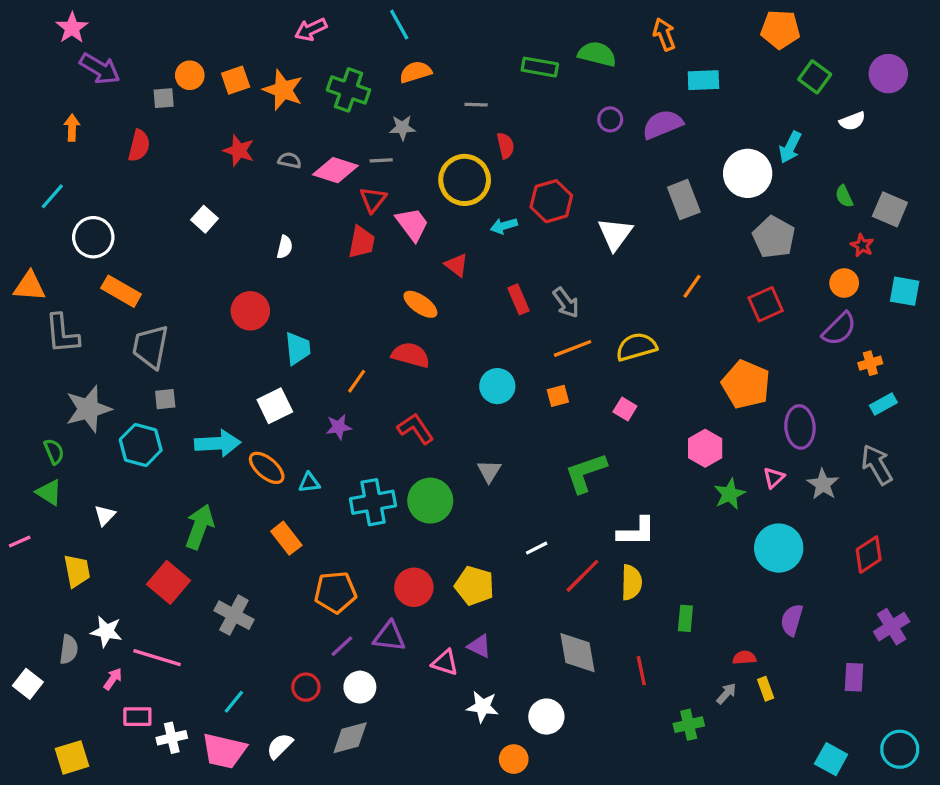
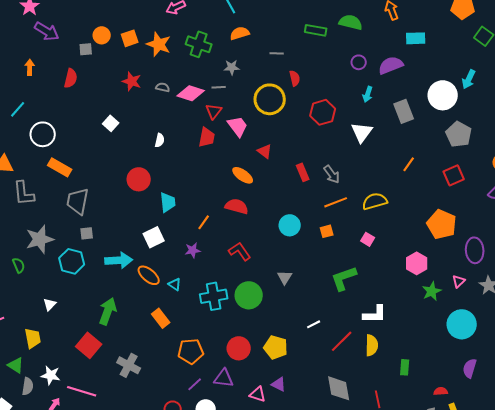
cyan arrow: (504, 226) -> (368, 94), moved, turned -56
cyan triangle: (309, 483) -> (175, 284), turned 40
green triangle: (49, 492) -> (16, 365), moved

